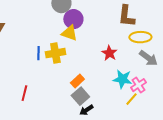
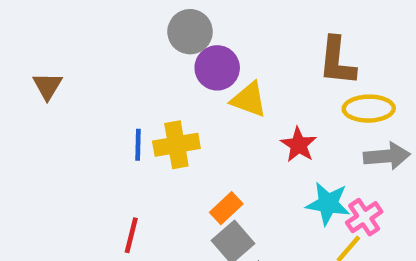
yellow triangle: (69, 33) -> (249, 100), moved
gray arrow: (148, 58) -> (387, 156), turned -42
red line: (24, 93) -> (131, 235), moved

